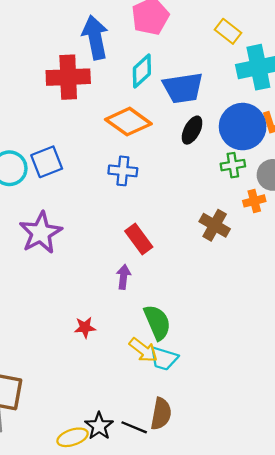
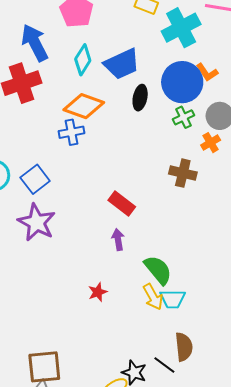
blue square: (47, 162) -> (35, 179), moved
blue cross: (123, 171) -> (71, 132), moved
yellow arrow: (143, 350) -> (153, 297), turned 40
black line: (134, 427) -> (164, 365), turned 30

